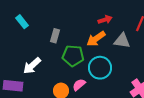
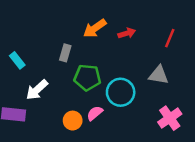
cyan rectangle: (22, 22) -> (17, 60), moved
orange arrow: (96, 39) -> (95, 28), moved
gray triangle: (122, 41) -> (159, 75), moved

